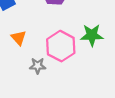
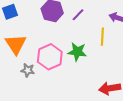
orange triangle: (19, 38) -> (16, 44), size x1.6

